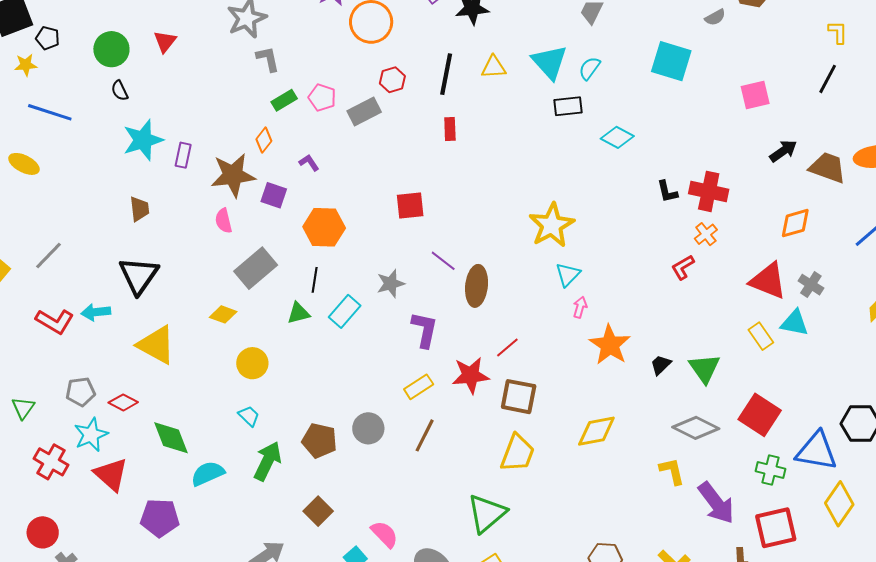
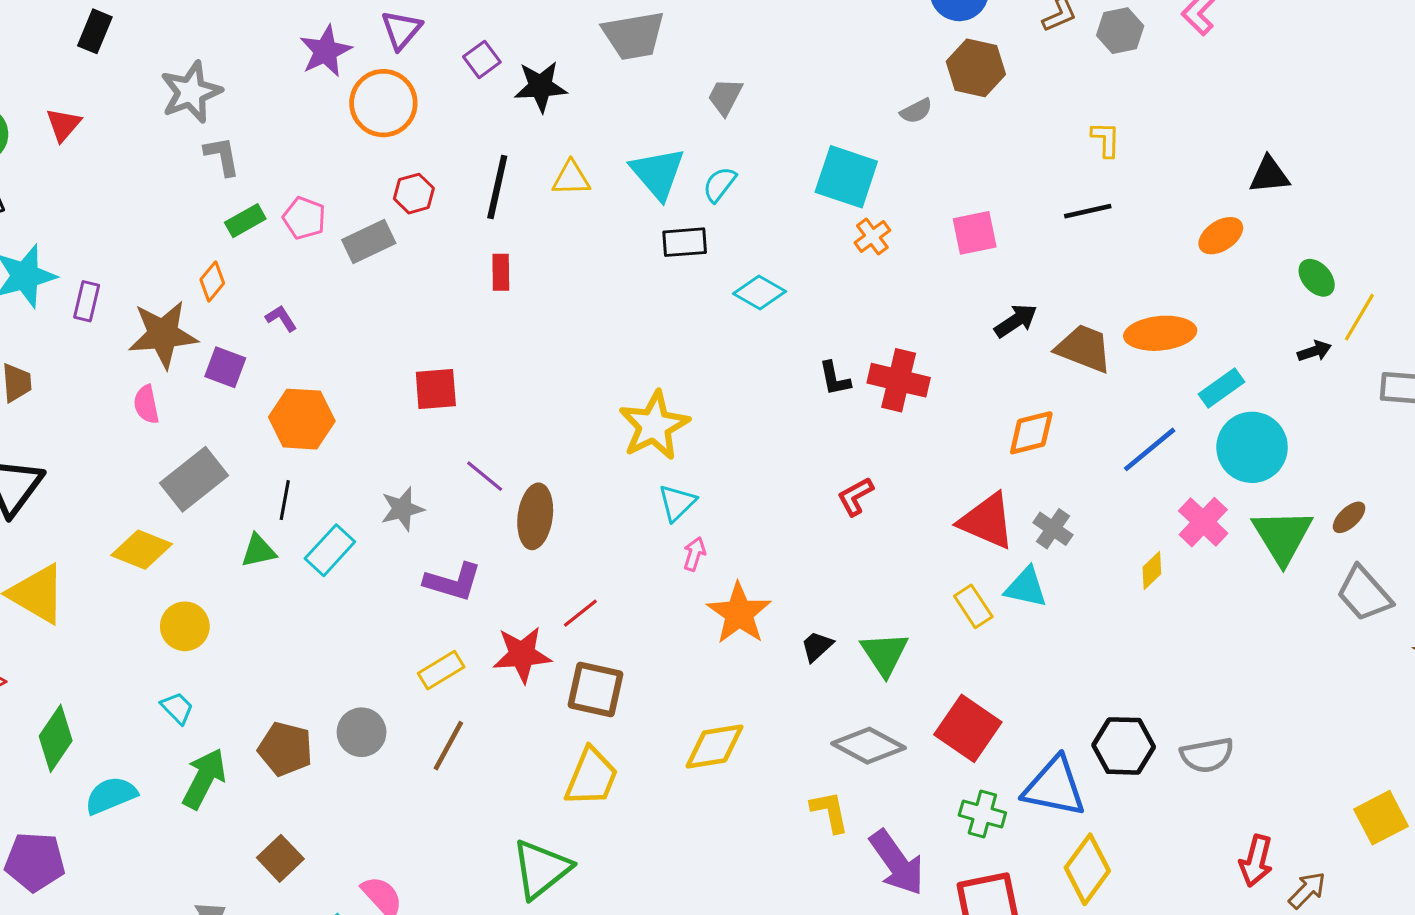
black line: (828, 79) -> (1088, 211), turned 48
orange cross: (706, 234) -> (872, 237), moved
yellow diamond: (223, 314) -> (142, 550), size x1.4
purple L-shape: (425, 330) -> (453, 582), turned 93
green diamond: (171, 438) -> (56, 738), turned 54

